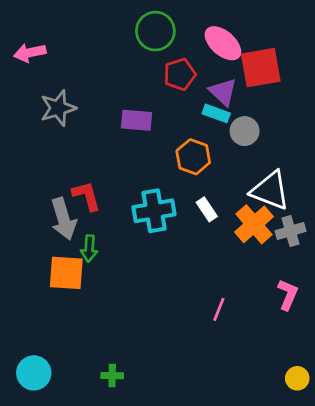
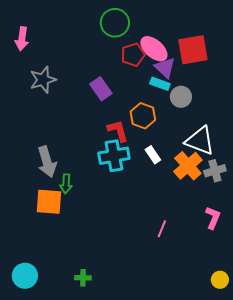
pink ellipse: (223, 43) -> (154, 49), moved
pink arrow: (30, 53) -> (22, 39), turned -70
purple rectangle: (136, 120) -> (101, 89), turned 50
red L-shape: (86, 196) -> (118, 131), moved

